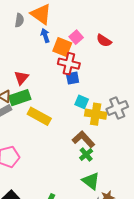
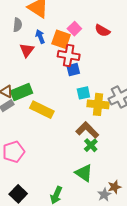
gray semicircle: (19, 20) -> (18, 25), moved
blue arrow: (45, 36) -> (40, 37), moved
red triangle: (21, 78) -> (27, 50), moved
cyan square: (82, 102) -> (83, 93), turned -32
green triangle: (91, 181) -> (84, 173), moved

